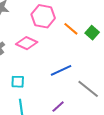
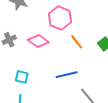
orange line: (71, 29) -> (77, 42), moved

